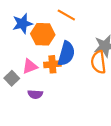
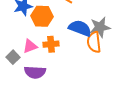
blue semicircle: (66, 54) -> (80, 28), moved, turned -85
purple semicircle: (35, 94) -> (35, 72), size x1.5

